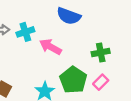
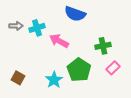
pink rectangle: (101, 82) -> (113, 68), moved

